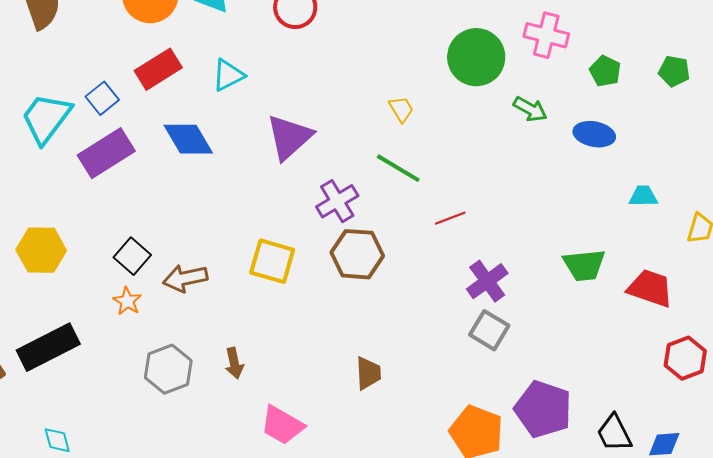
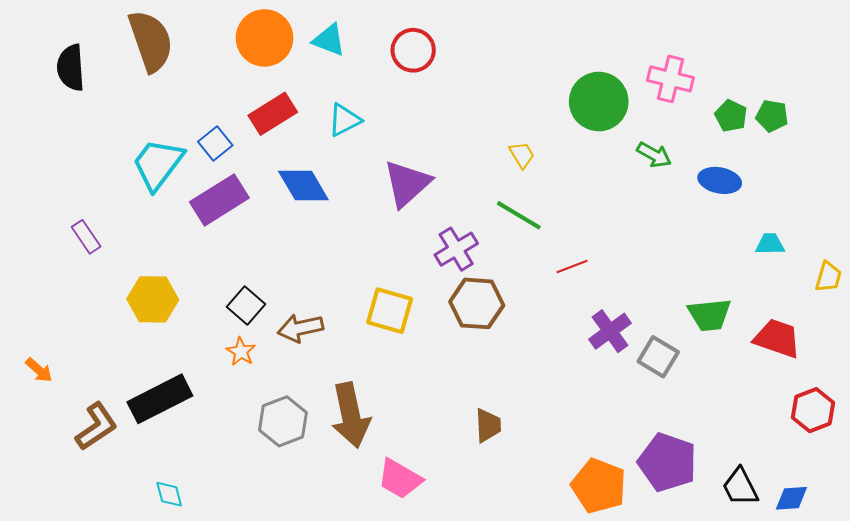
green pentagon: (674, 71) -> (772, 116), moved
gray square: (489, 330) -> (658, 357), moved
brown arrow: (234, 363) -> (351, 415), size x2.0

